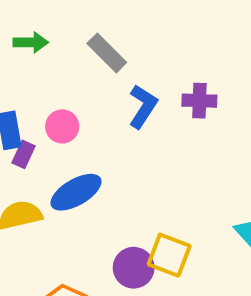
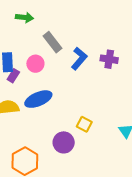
gray rectangle: (107, 53) -> (52, 42), moved
yellow square: (169, 255) -> (84, 124), moved, size x0.7

